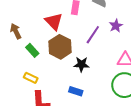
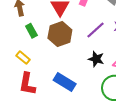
black star: (81, 64) -> (96, 59), moved
blue rectangle: (76, 91) -> (65, 82), size x1.5

